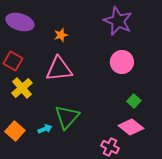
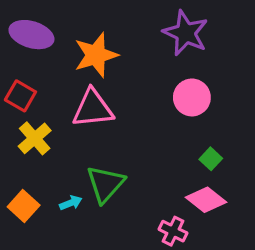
orange star: (61, 35) -> (96, 55), size x2.0

